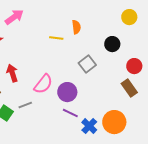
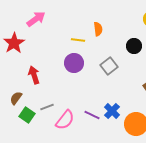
pink semicircle: (43, 84) -> (65, 120), moved
purple circle: (67, 92) -> (74, 63), moved
blue cross: (89, 126) -> (112, 111), moved

